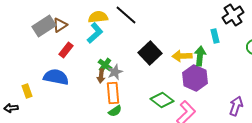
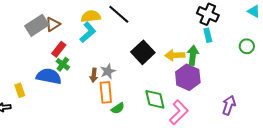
black cross: (233, 15) -> (208, 14), moved, turned -35
green cross: (105, 65) -> (63, 64), moved
green diamond: (162, 100) -> (155, 99), turned 40
green semicircle: (115, 111) -> (118, 108), moved

